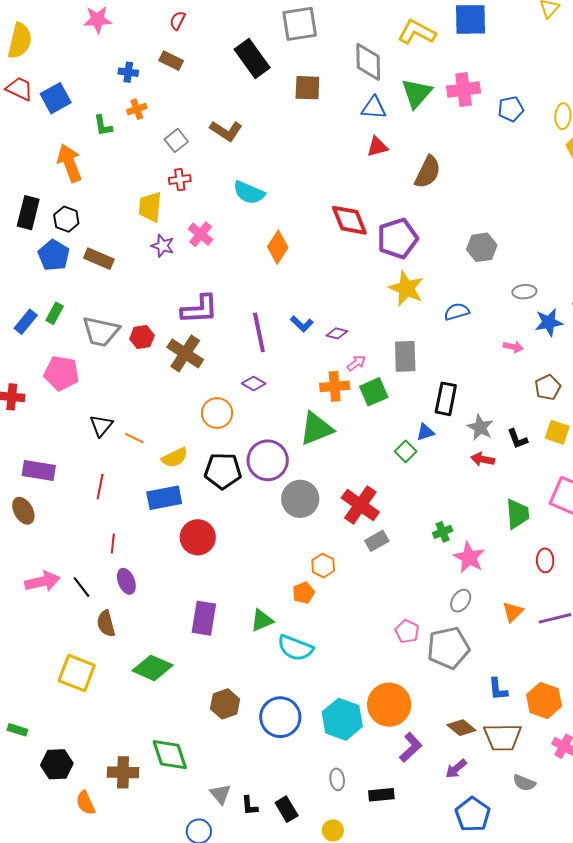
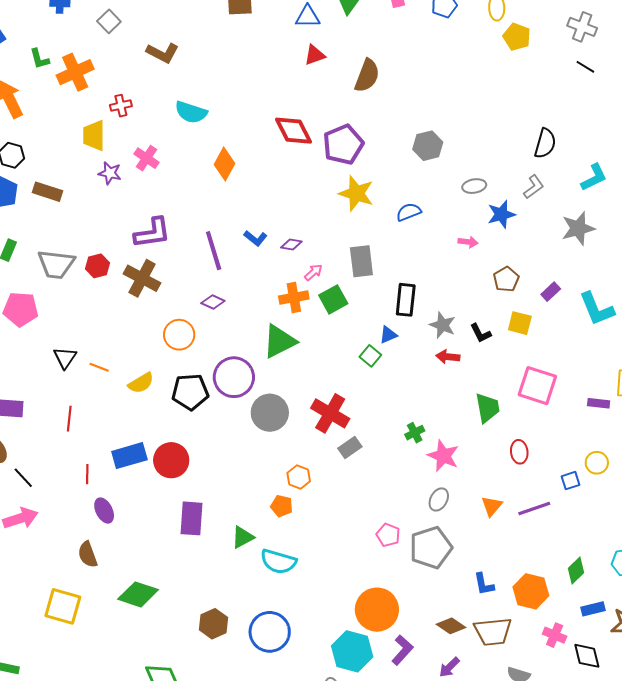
orange cross: (137, 109) -> (75, 72), moved, size x1.8
gray square: (176, 141) -> (109, 21), moved
blue rectangle: (164, 498) -> (129, 456), moved
black line: (81, 587) -> (23, 478), moved
orange pentagon: (304, 593) -> (282, 506), turned -30
purple rectangle: (204, 618) -> (191, 518), moved
cyan hexagon: (342, 719) -> (352, 651), moved

